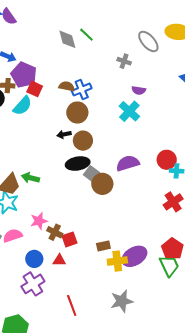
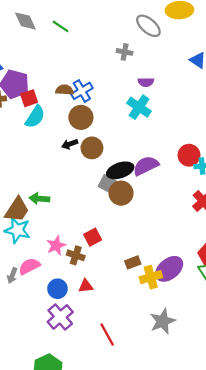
green line: (86, 35) -> (60, 26), moved
gray diamond: (67, 39) -> (25, 21), moved
red square: (35, 89) -> (29, 98), turned -35
cyan semicircle: (22, 106) -> (35, 117), moved
black ellipse: (78, 164) -> (120, 170), moved
red square: (70, 239) -> (93, 237), moved

